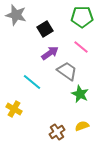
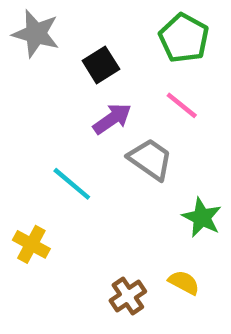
green pentagon: (82, 17) -> (184, 38), turned 30
green star: (80, 94) -> (202, 217), moved
yellow semicircle: (82, 126) -> (184, 283), turned 48

